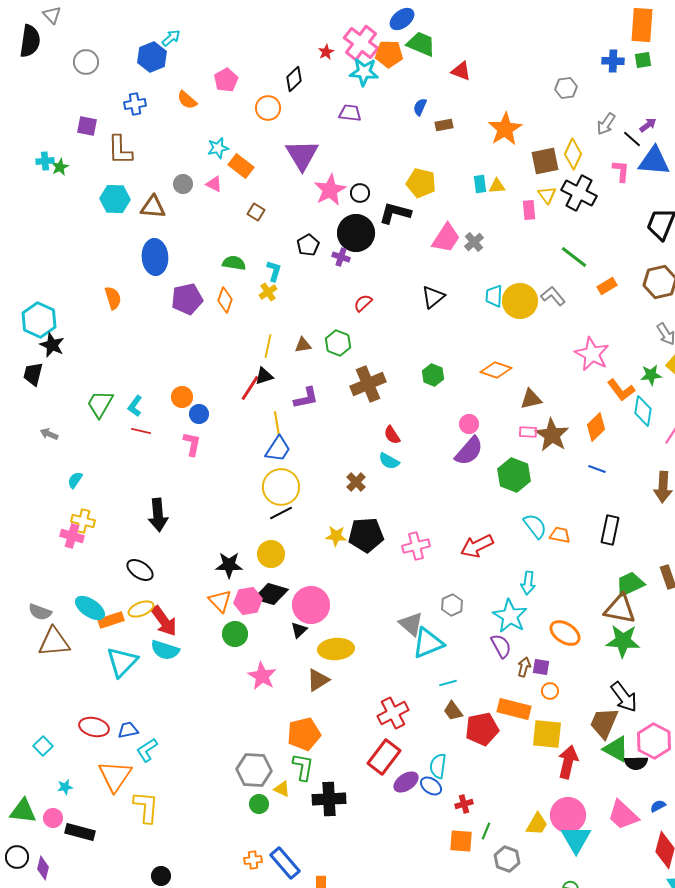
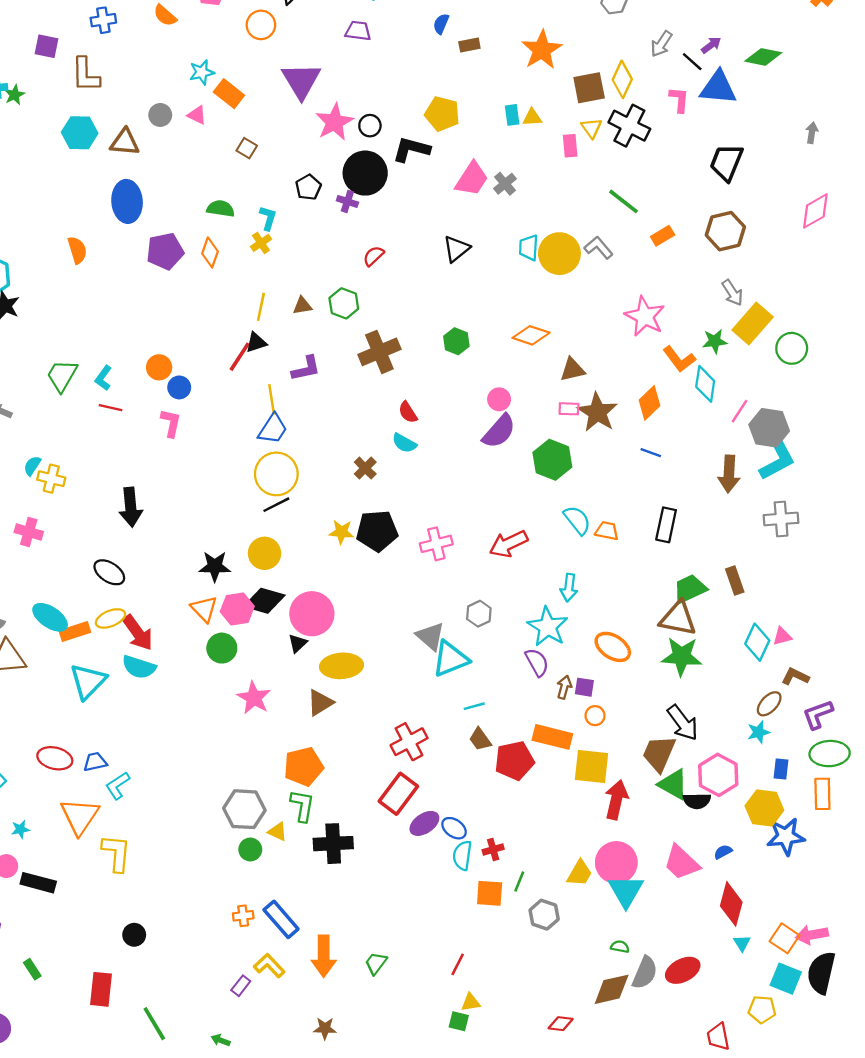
yellow cross: (83, 521) -> (51, 479), moved
cyan semicircle: (438, 766) -> (462, 855), moved

